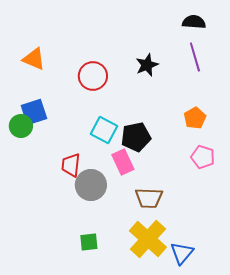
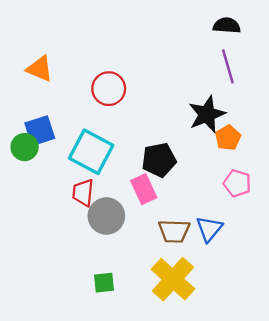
black star: (147, 65) -> (207, 114), moved, size x1.4
cyan square: (104, 130) -> (91, 152), moved, size x1.4
blue triangle: (182, 253) -> (209, 229), moved

